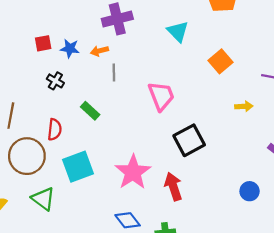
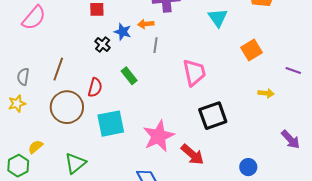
blue star: (70, 48) -> (123, 32), moved
red arrow: (173, 187) -> (192, 154), turned 140
blue circle: (250, 191) -> (248, 167), moved
green triangle: (43, 199) -> (75, 163), moved, turned 35

